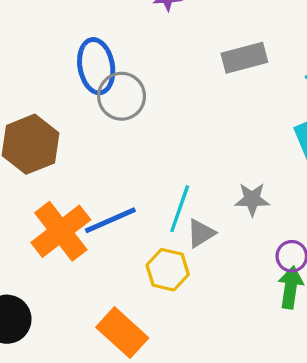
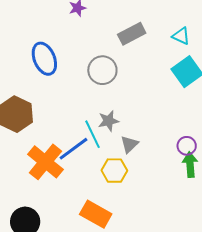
gray circle: (122, 96) -> (102, 70), moved
gray star: (252, 199) -> (108, 121), moved
cyan line: (180, 209) -> (92, 134), moved, turned -32

